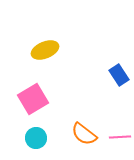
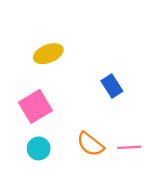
blue rectangle: (119, 75) -> (112, 86), moved

